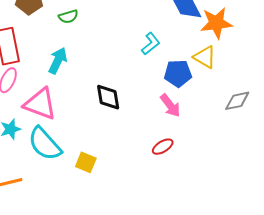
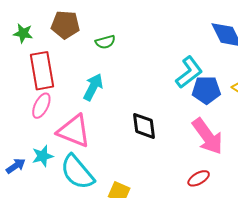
cyan L-shape: (151, 44) -> (189, 72), size x1.4
blue pentagon: (178, 73) -> (206, 90), moved
pink arrow: (170, 105) -> (208, 136), size x1.5

